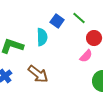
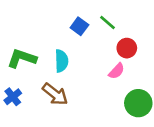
cyan semicircle: (42, 37) -> (61, 61), moved

